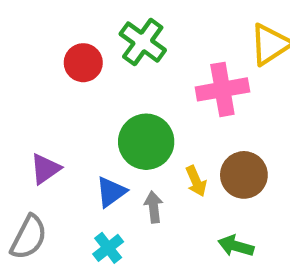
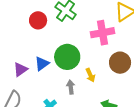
brown circle: (244, 175) -> (120, 63), moved
blue triangle: (111, 192) -> (42, 64), moved

